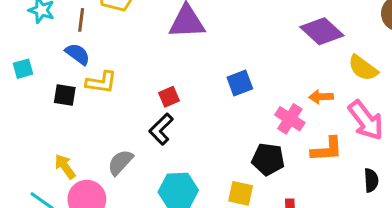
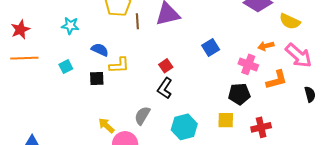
brown line: (81, 20) -> (137, 21), moved

